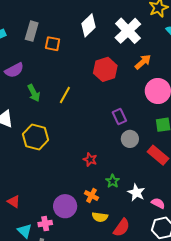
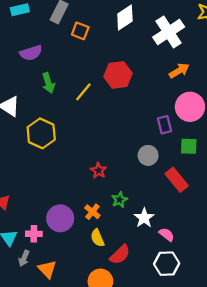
red hexagon: (105, 69) -> (118, 75), moved
purple rectangle: (119, 117) -> (165, 125), moved
yellow semicircle: (100, 217) -> (97, 238), turned 49

